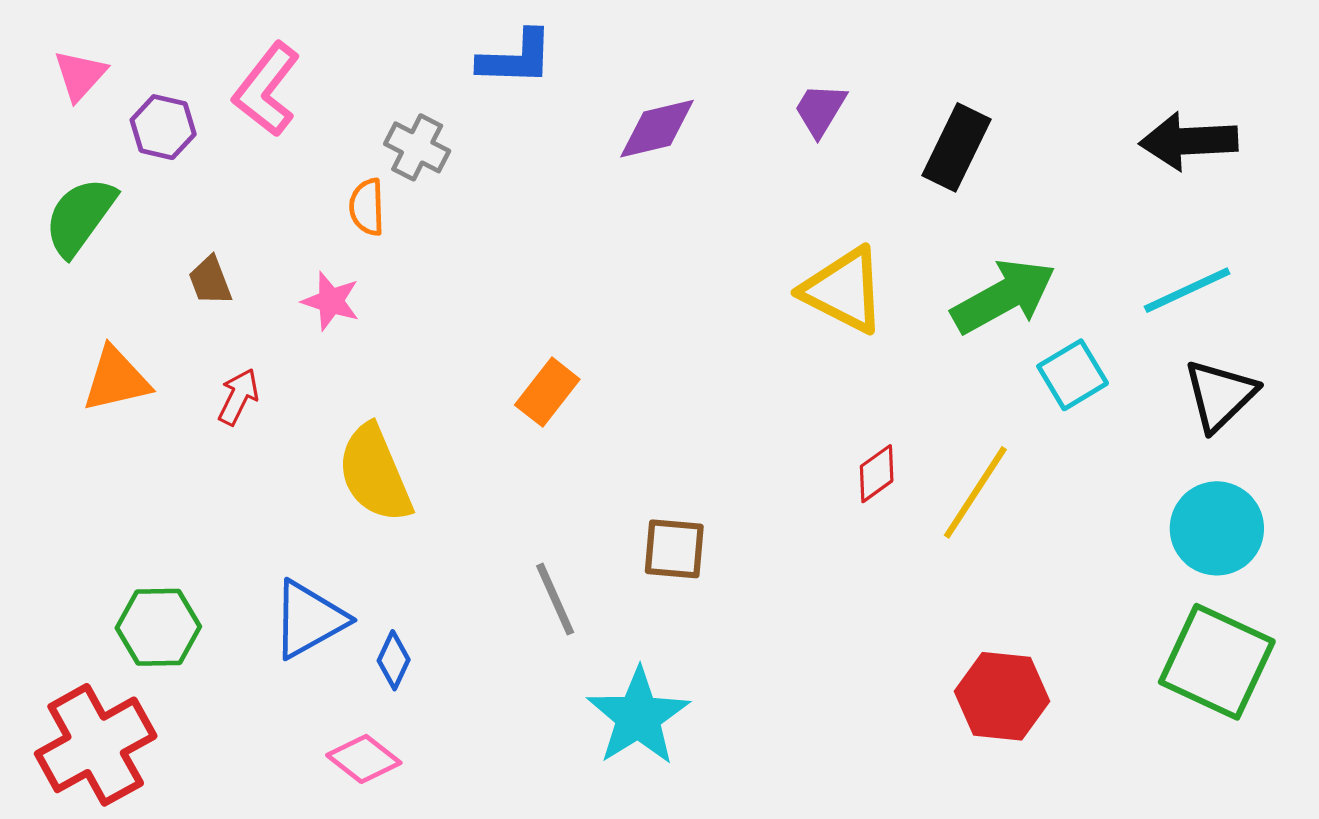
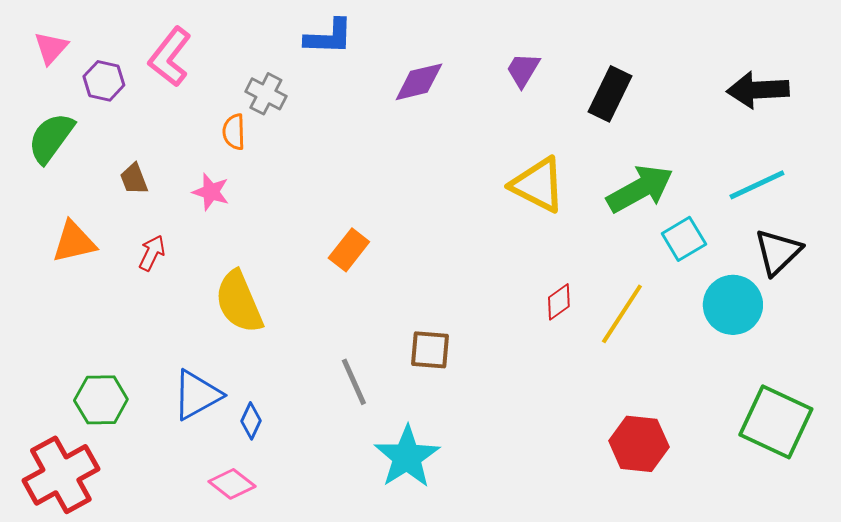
cyan circle: (1217, 528) -> (733, 305), moved

